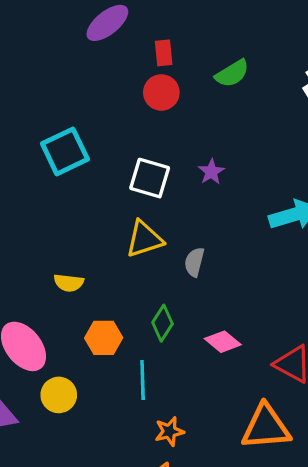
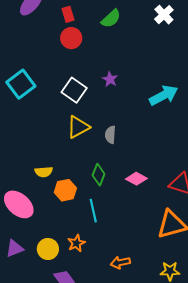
white square: (150, 178) -> (74, 90), turned 30
yellow semicircle: (69, 283) -> (44, 172), moved
yellow circle: (59, 395) -> (48, 249), moved
orange star: (169, 431) -> (76, 243), moved

